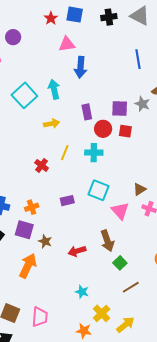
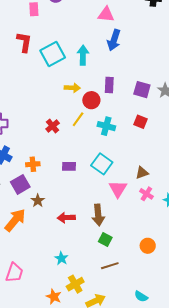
red circle: (103, 129) -> (91, 100), moved
red square: (125, 131) -> (140, 122), moved
purple square: (24, 230) -> (20, 184), turned 30
green square: (120, 263) -> (105, 240), turned -32

